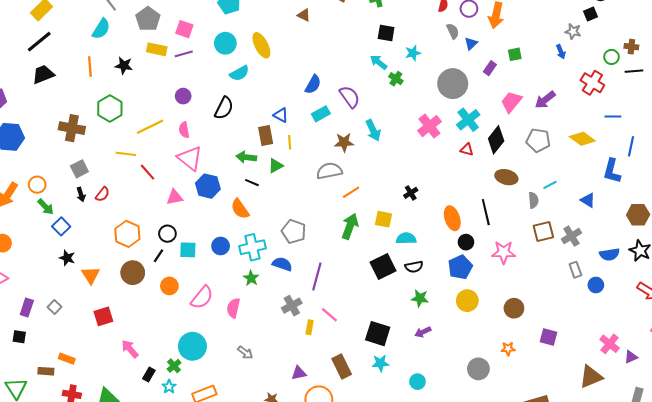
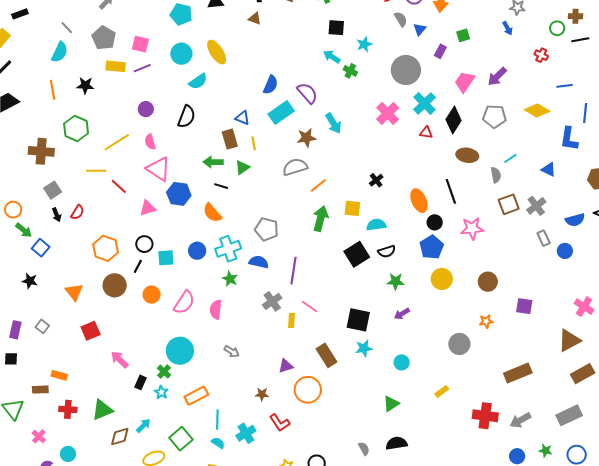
red cross: (592, 83) -> (541, 55), size x0.6
cyan rectangle: (321, 114) -> (281, 113), size x1.4
black star: (67, 258) -> (30, 281), moved

